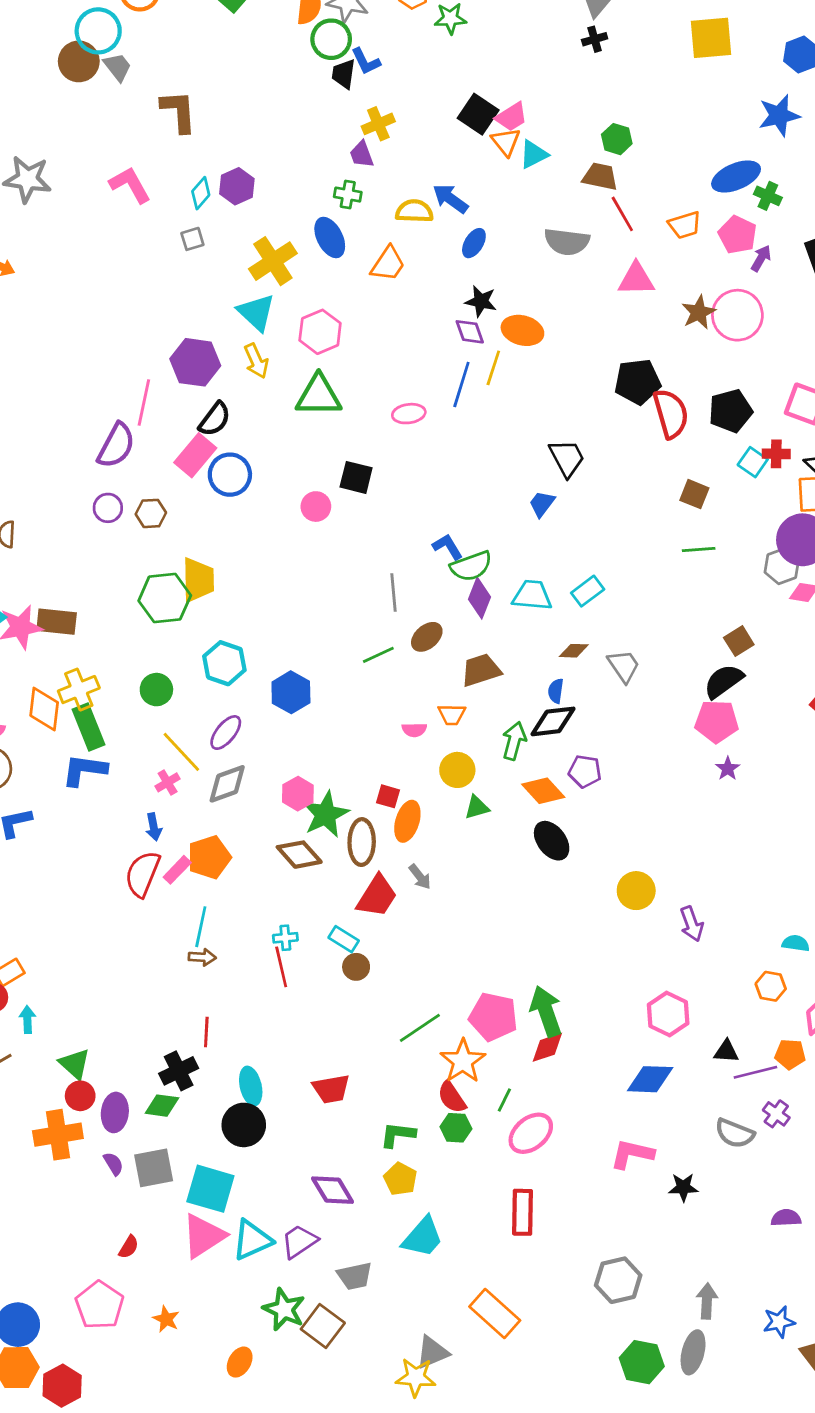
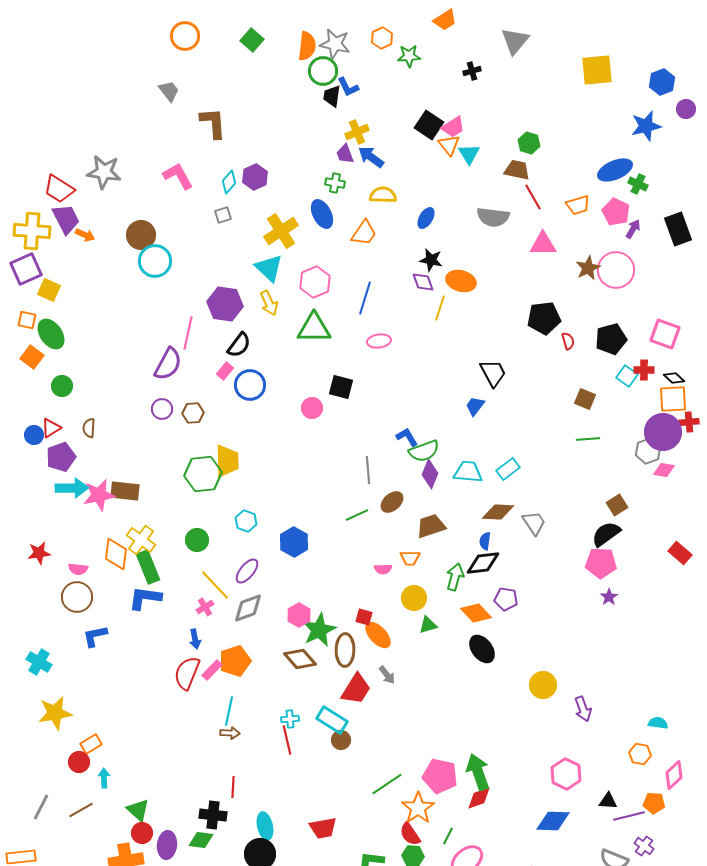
cyan circle: (98, 31) -> (155, 261), moved
black cross: (595, 39) -> (472, 71), moved
brown circle: (79, 61) -> (141, 235), moved
cyan triangle: (534, 154) -> (469, 154), turned -35
blue arrow: (450, 199) -> (371, 157), moved
blue line: (461, 384) -> (365, 298), moved
red semicircle: (671, 414) -> (568, 341), size x0.5
pink rectangle: (195, 455) -> (225, 371), size x0.6
brown diamond: (574, 651) -> (498, 512), size x1.5
cyan hexagon: (224, 663) -> (246, 521), size x0.7
yellow cross: (79, 690) -> (141, 540), turned -32
orange ellipse: (407, 821) -> (378, 635), turned -60
cyan rectangle: (344, 939) -> (332, 720), size x1.4
black cross: (179, 1071) -> (213, 815), turned 32

